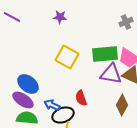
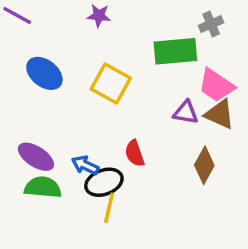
green rectangle: (105, 54) -> (175, 51), moved
purple triangle: (111, 74) -> (186, 112), size x0.7
blue ellipse: (28, 84) -> (44, 73), moved

